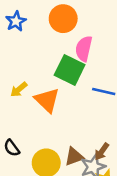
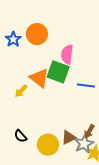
orange circle: (63, 19) -> (37, 34), moved
orange triangle: (47, 100) -> (39, 78), moved

